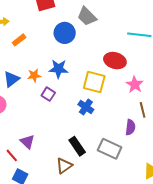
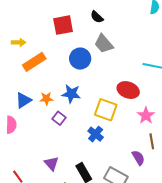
orange rectangle: (19, 40) -> (34, 62), size x1.6
purple semicircle: (130, 127) -> (138, 158), turned -42
purple triangle: (27, 142) -> (51, 163), moved

